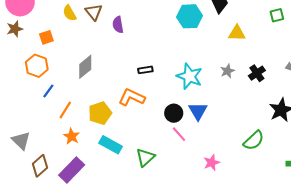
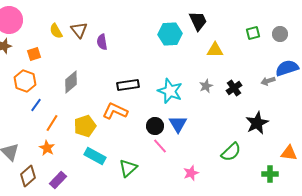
black rectangle: (145, 70) -> (128, 85), size x1.5
orange star: (72, 136) -> (47, 148), moved
purple rectangle: (72, 170) -> (58, 180), size x0.7

